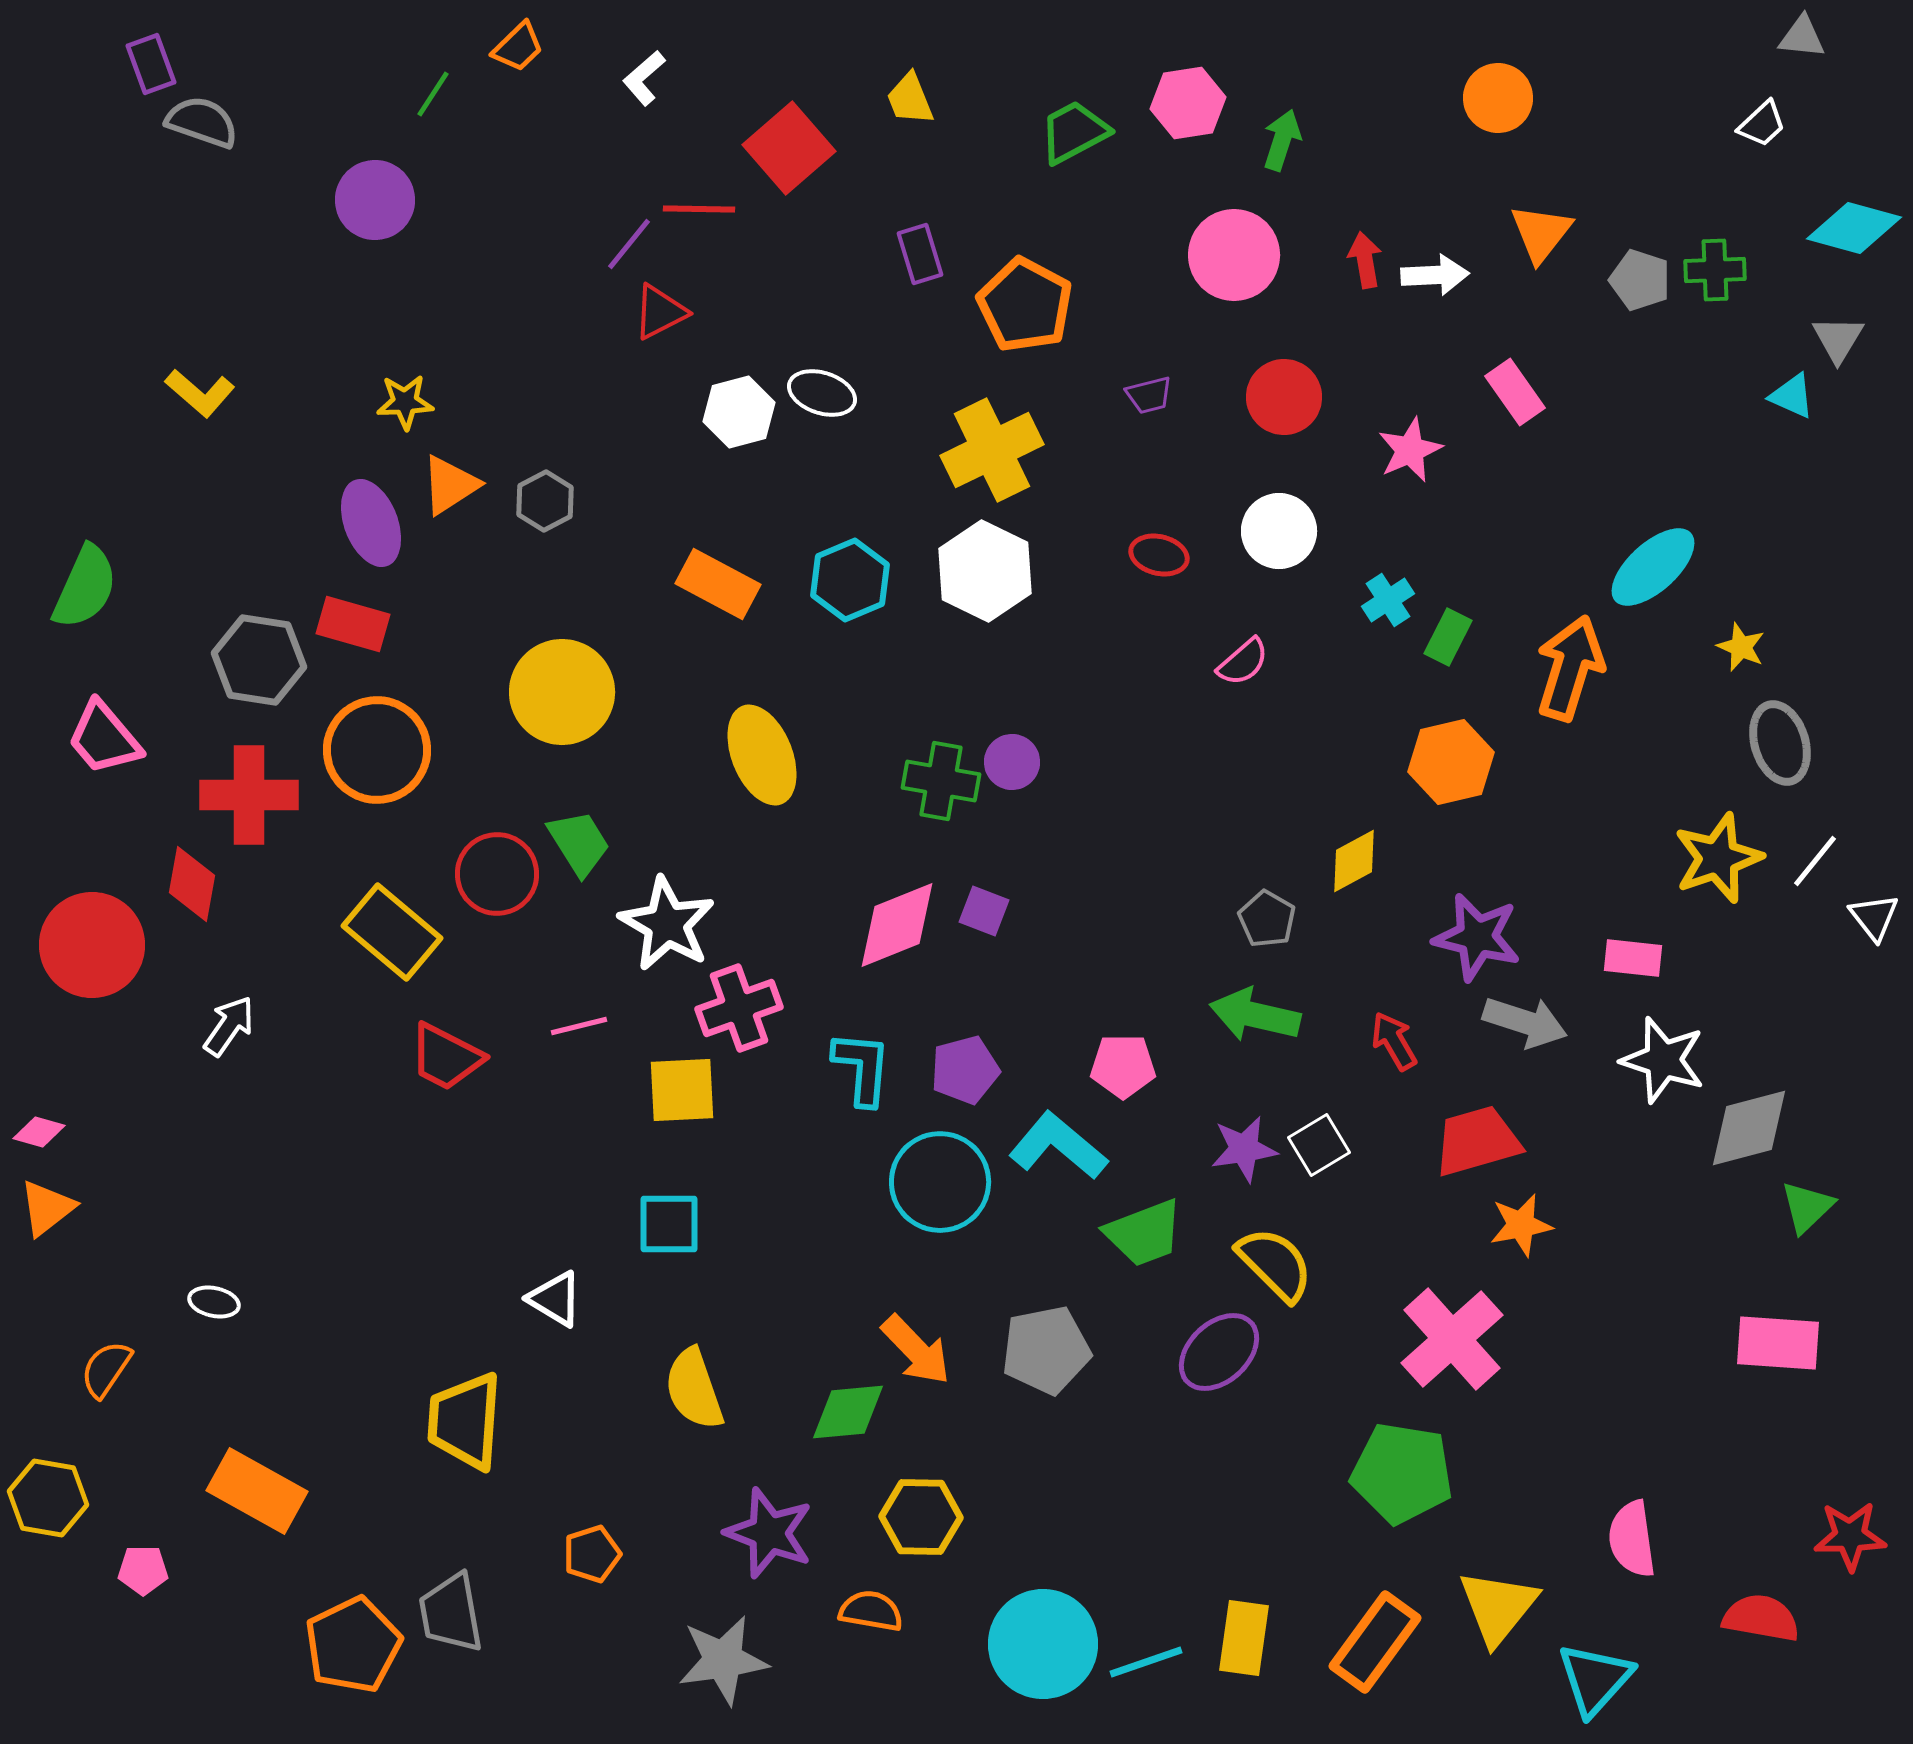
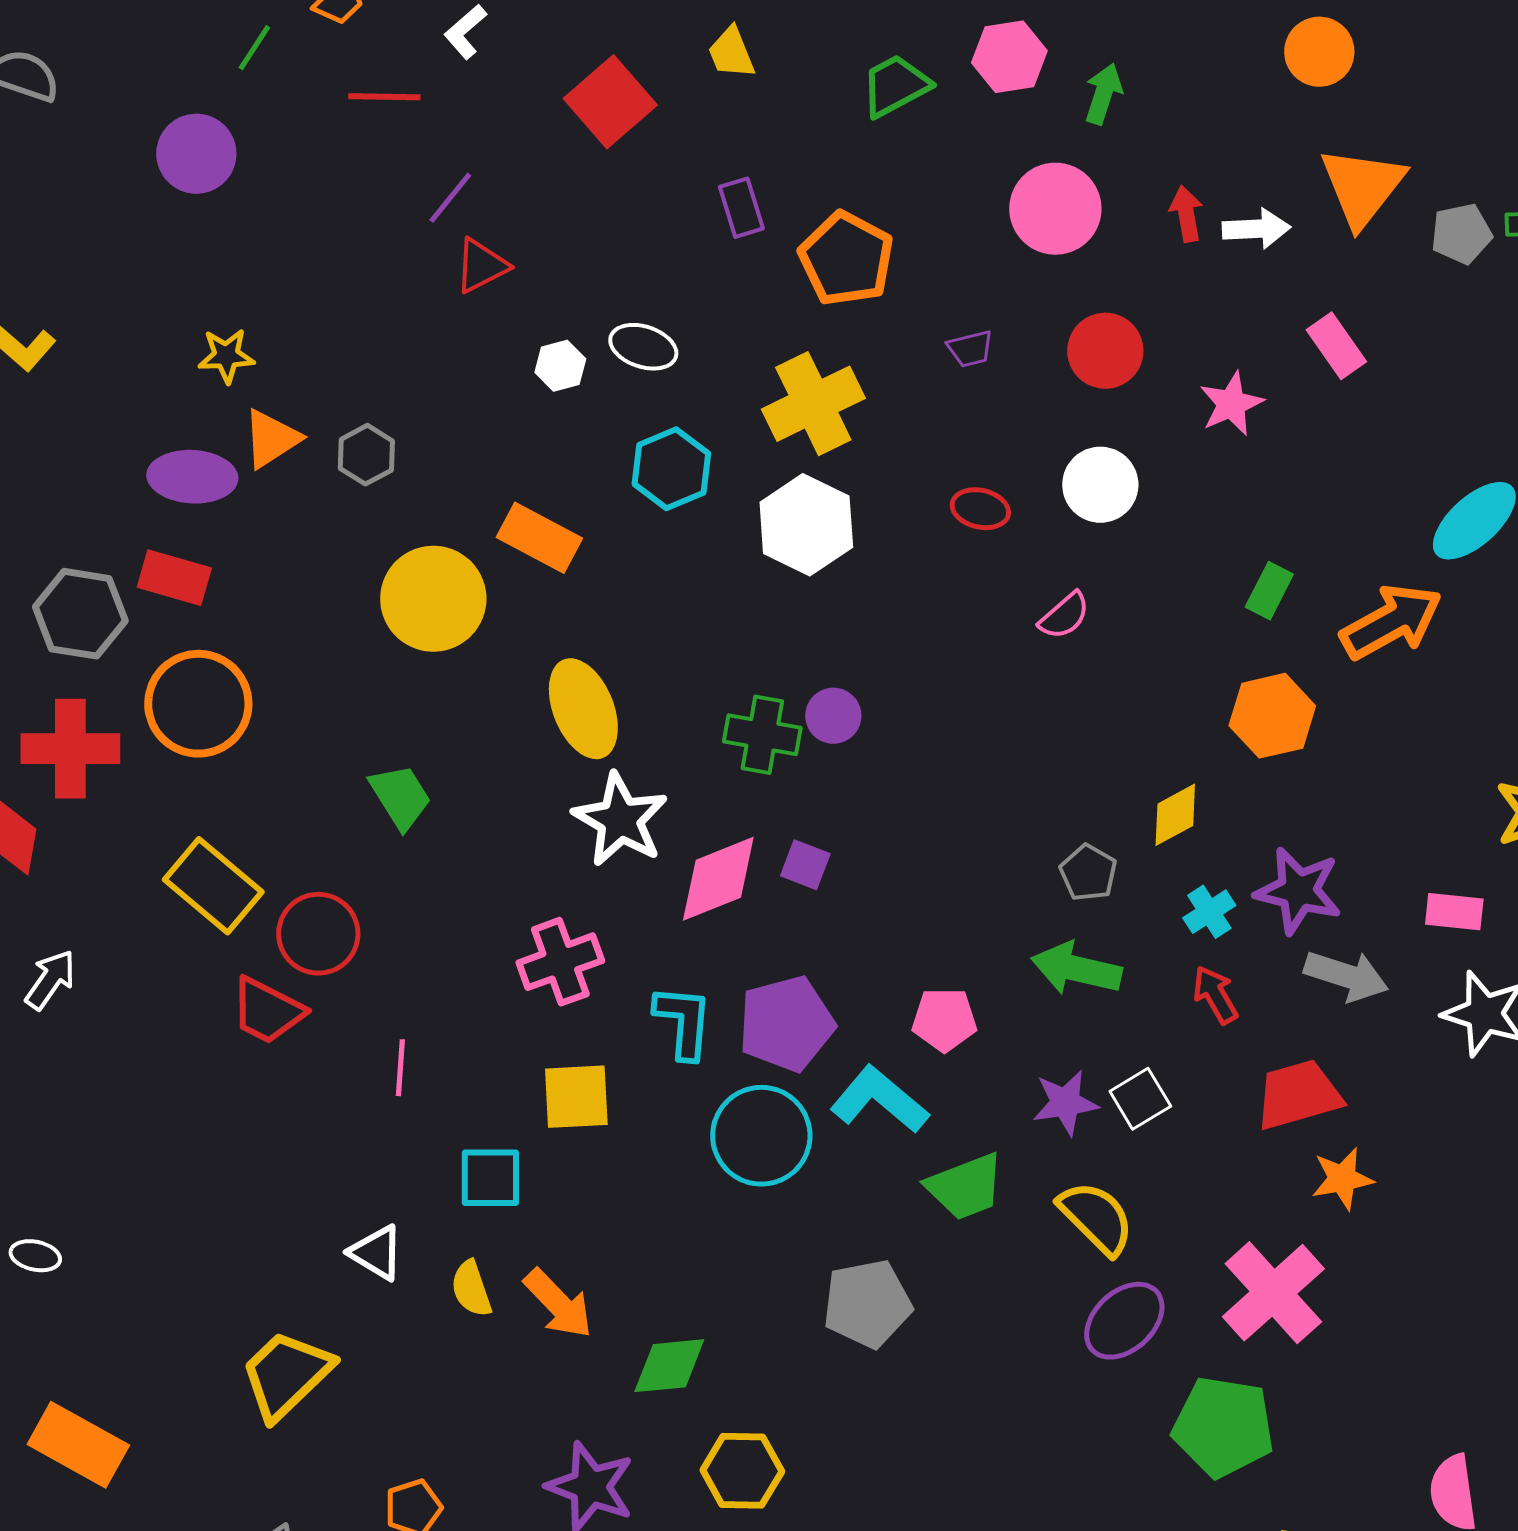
red line: (699, 209) -> (384, 97), moved
orange triangle: (1541, 233) -> (1362, 187), size x1.4
gray pentagon: (1640, 280) -> (1461, 234), turned -30
white hexagon: (739, 412) -> (560, 366), size x0.7
purple ellipse: (371, 523) -> (192, 477), turned -66
cyan hexagon: (850, 580) -> (671, 469), moved
cyan cross: (1388, 600) -> (1209, 912), moved
orange arrow: (1570, 668) -> (1391, 622), turned 44
yellow circle: (562, 692) -> (433, 599), moved
red circle: (497, 874) -> (318, 934), moved
white star: (667, 924) -> (620, 820), moved
pink line: (579, 1026) -> (400, 1068), moved, turned -72
purple pentagon: (965, 1070) -> (786, 1024), size x1.4
yellow square: (682, 1090) -> (576, 1097), moved
orange arrow: (916, 1350) -> (558, 1304), moved
purple ellipse: (1219, 1352) -> (1124, 1321), moved
yellow semicircle: (694, 1389) -> (471, 1289), moved, size x0.7
yellow trapezoid: (465, 1421) -> (286, 1375), turned 42

